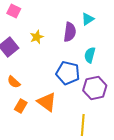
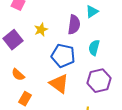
blue pentagon: (68, 73) -> (63, 56), moved
orange triangle: (47, 102) -> (59, 84), moved

